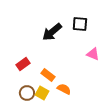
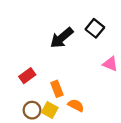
black square: (80, 24) -> (95, 28), turned 35
orange rectangle: (48, 75) -> (57, 89), turned 32

